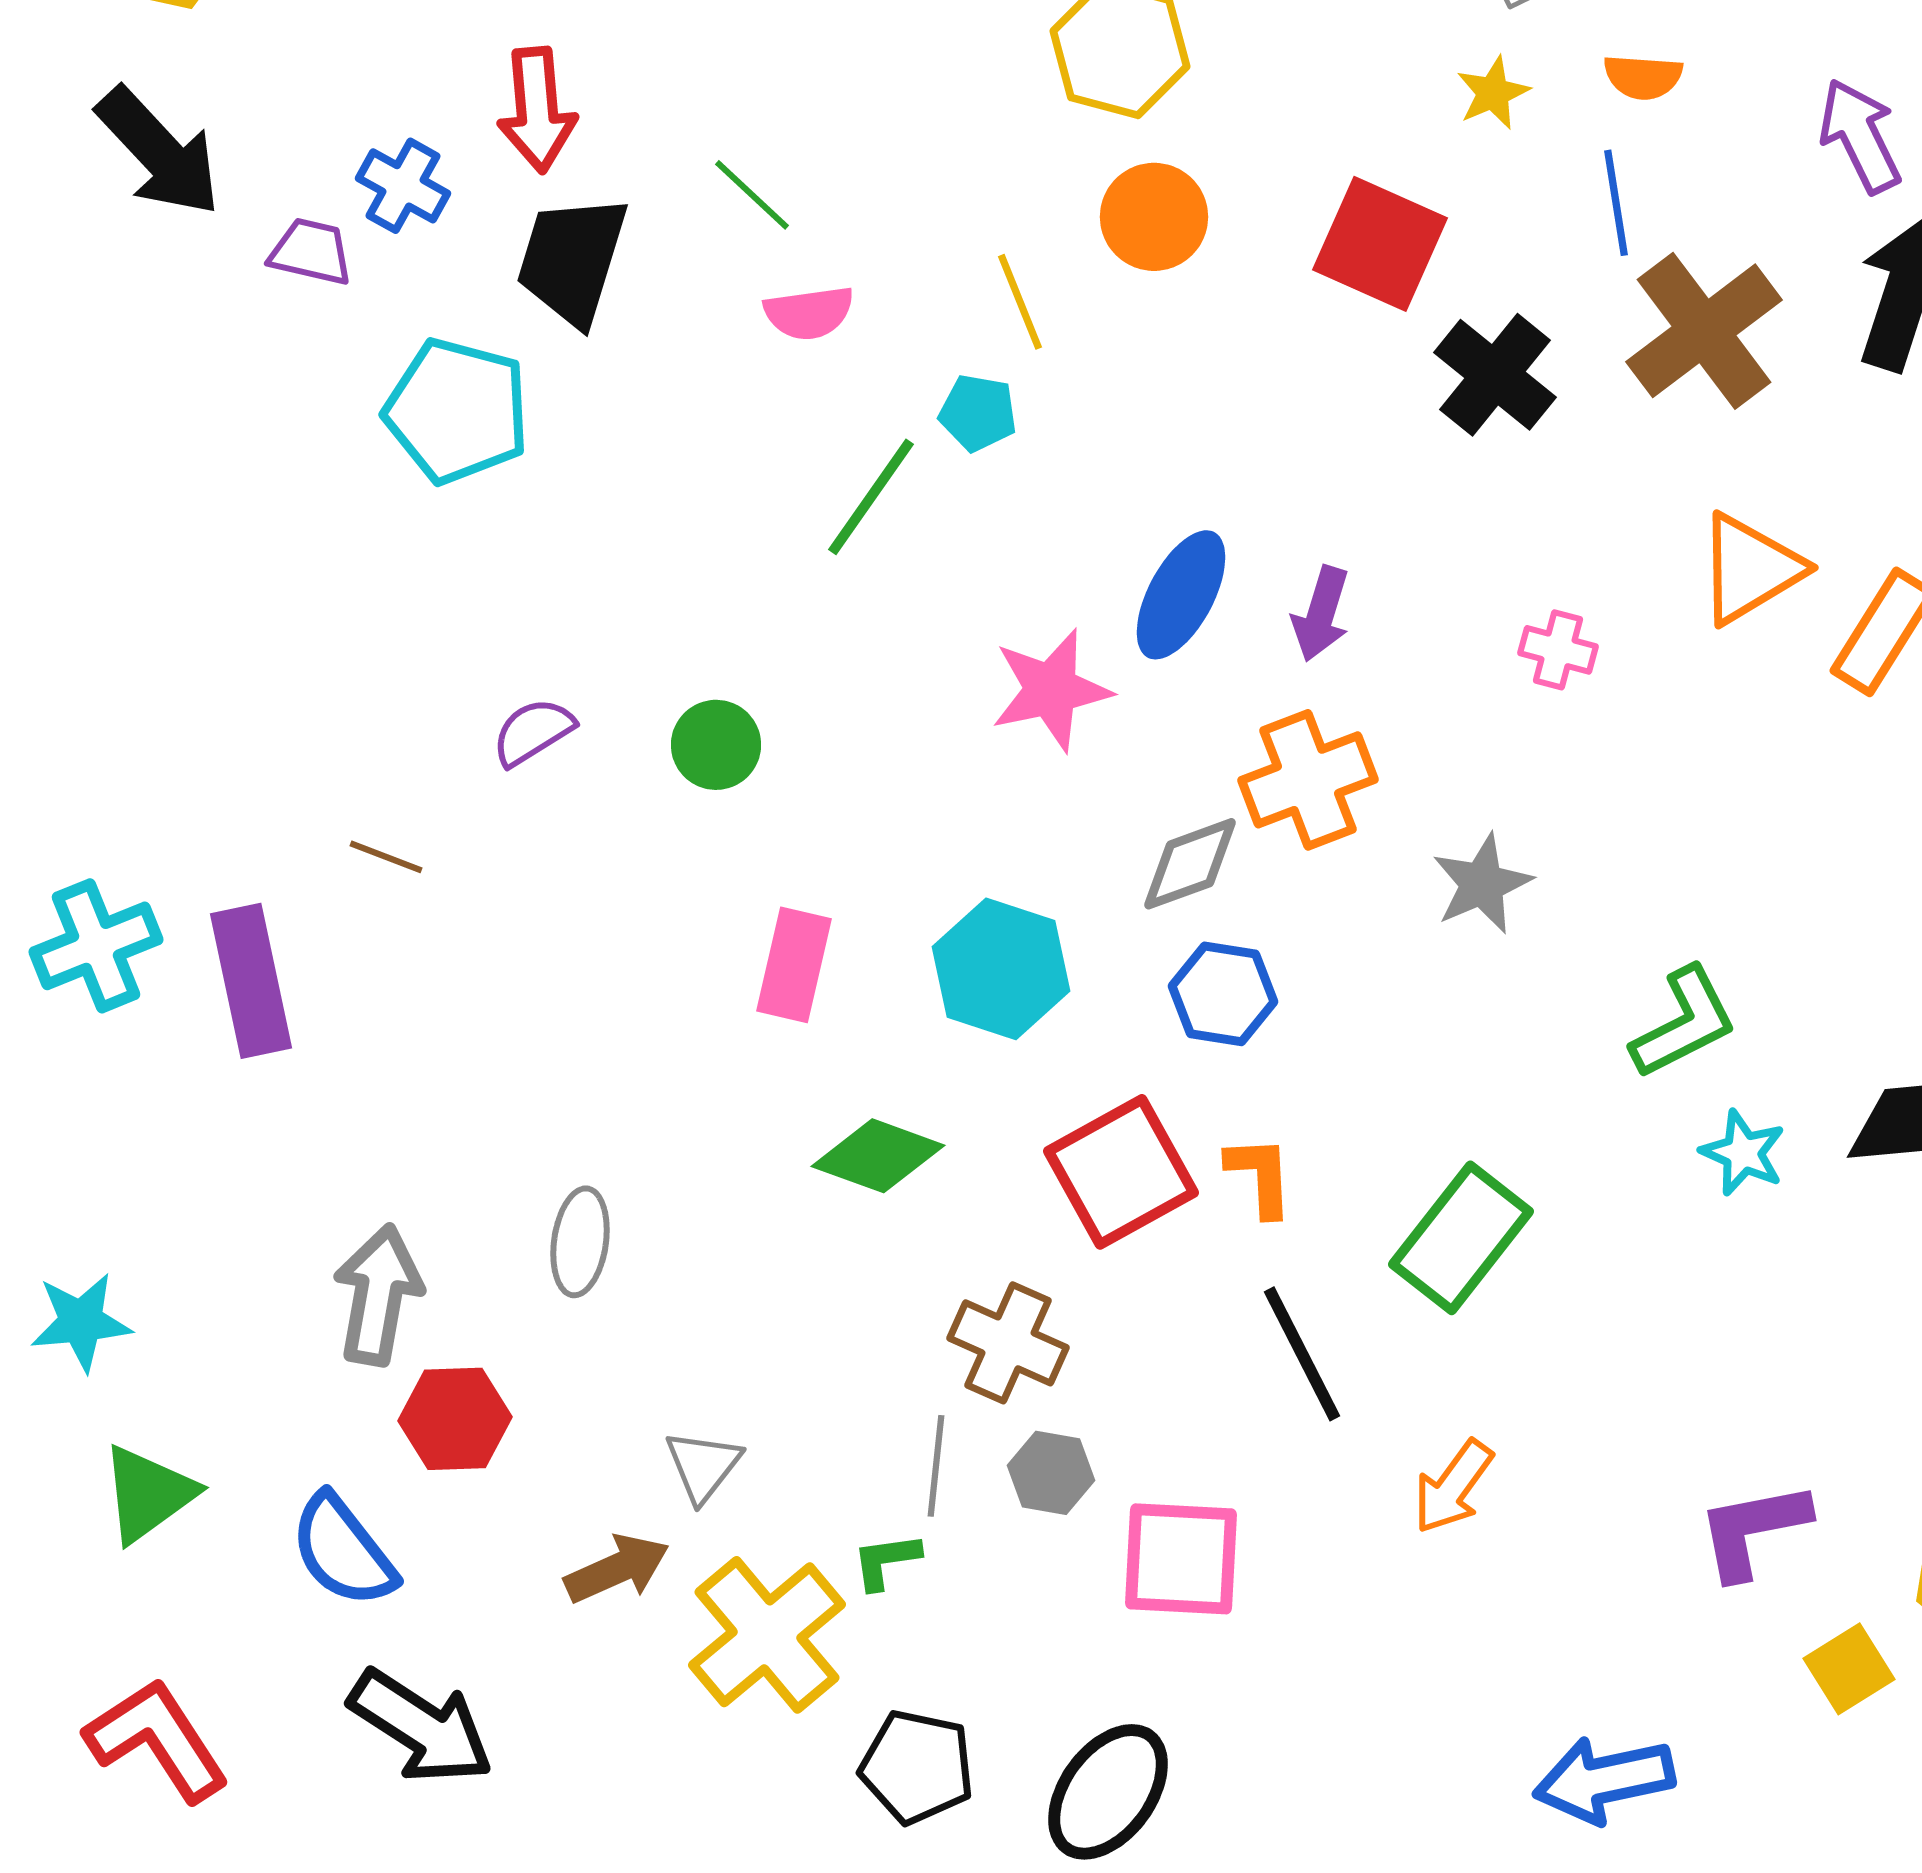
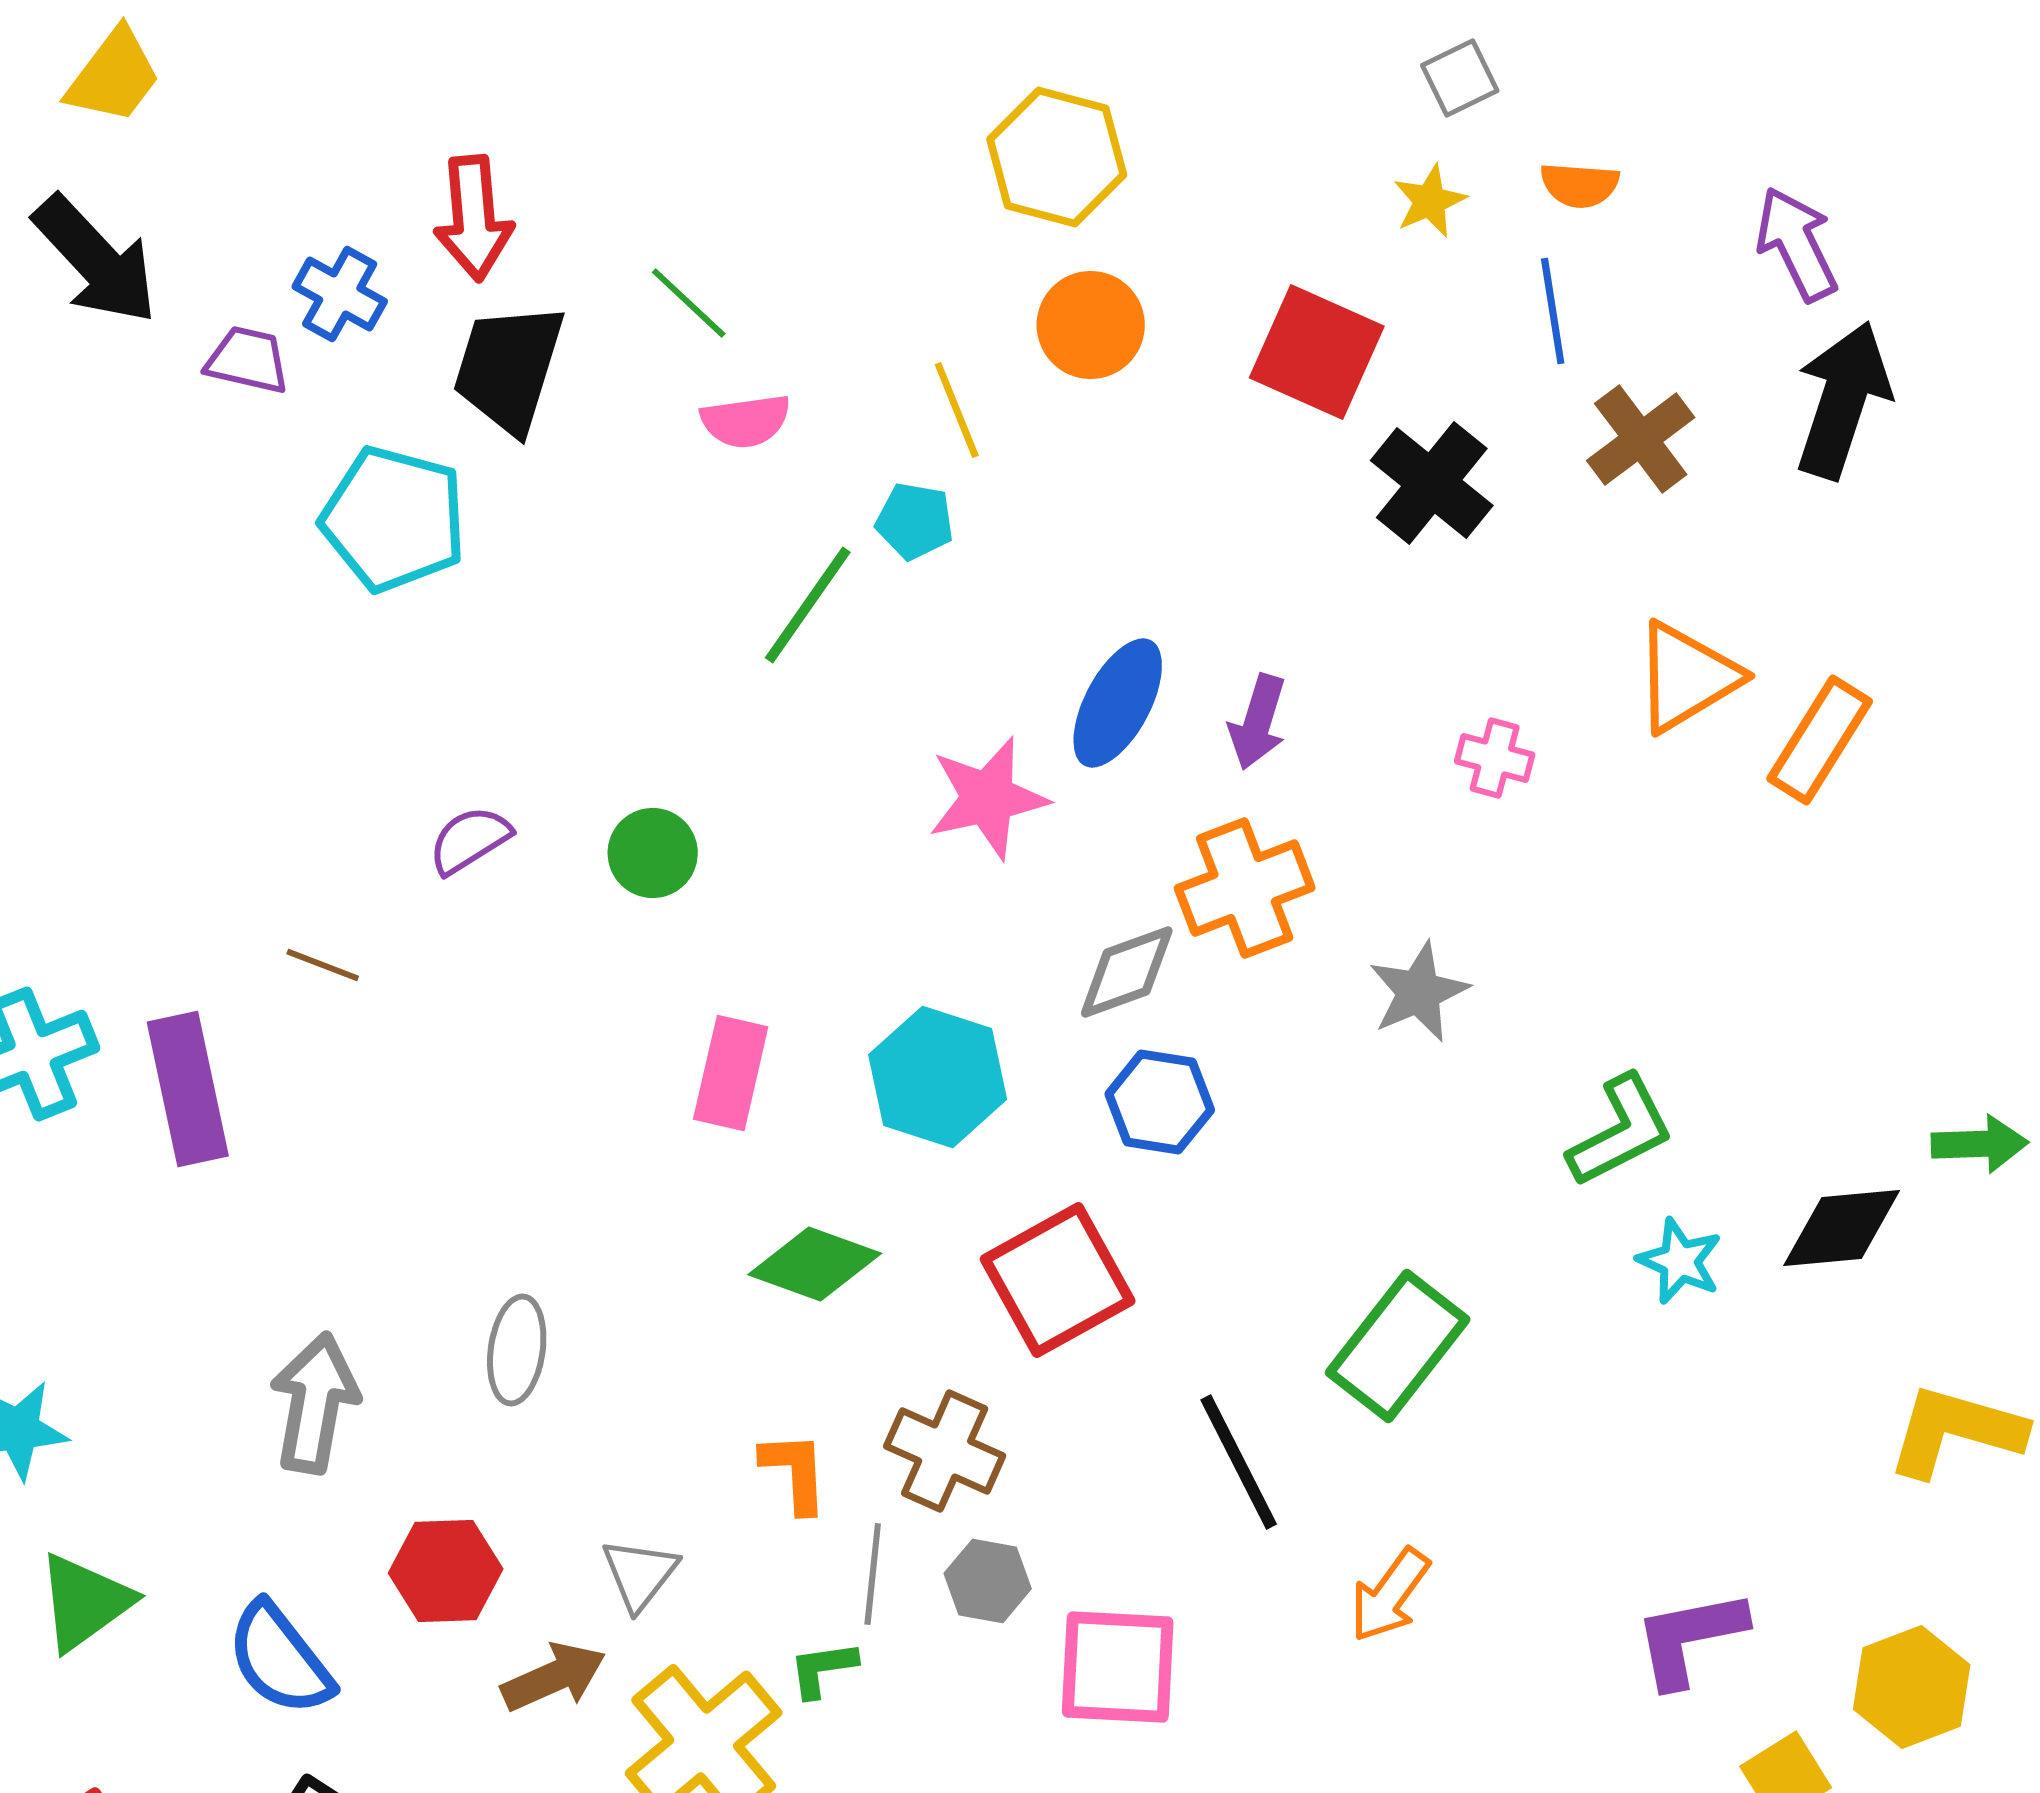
brown cross: (1704, 331) -> (1641, 439), size x0.7
orange L-shape: (1260, 1176) -> (795, 1472), moved
red hexagon: (455, 1419) -> (446, 1571), moved

